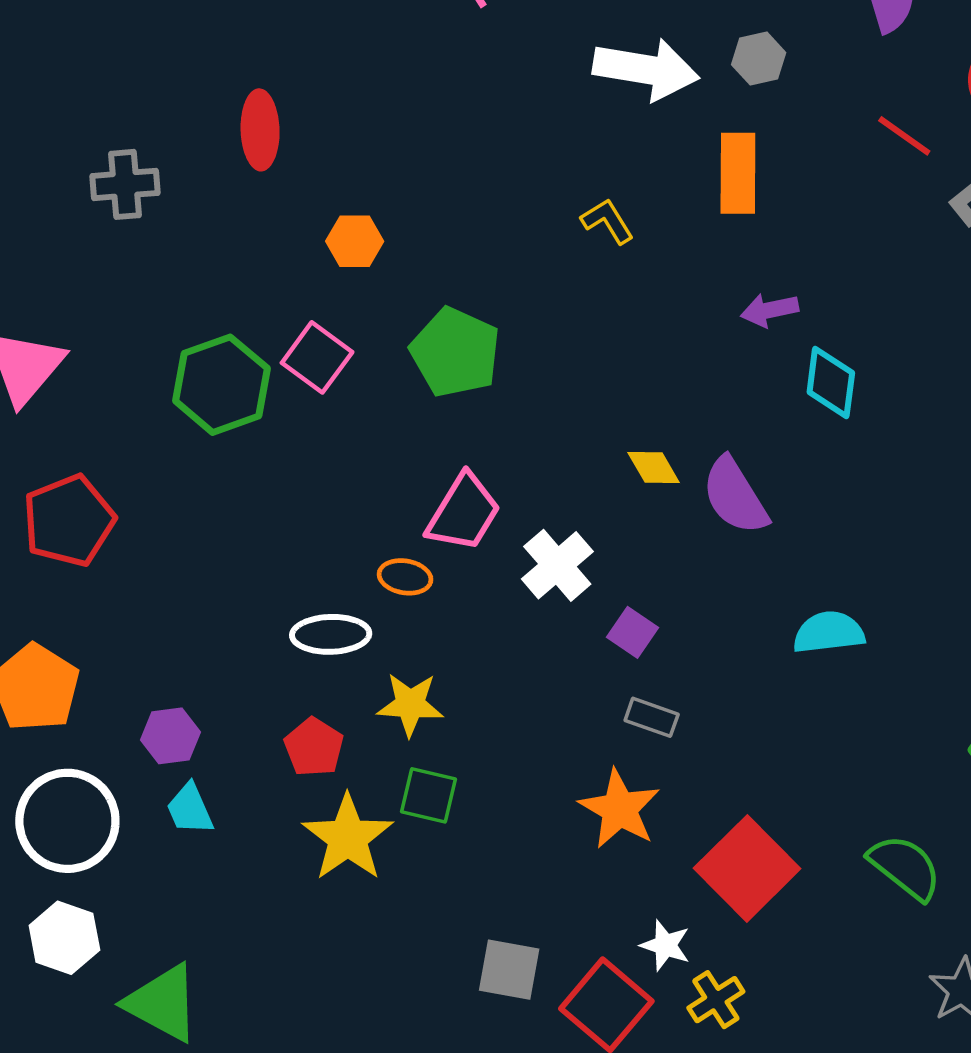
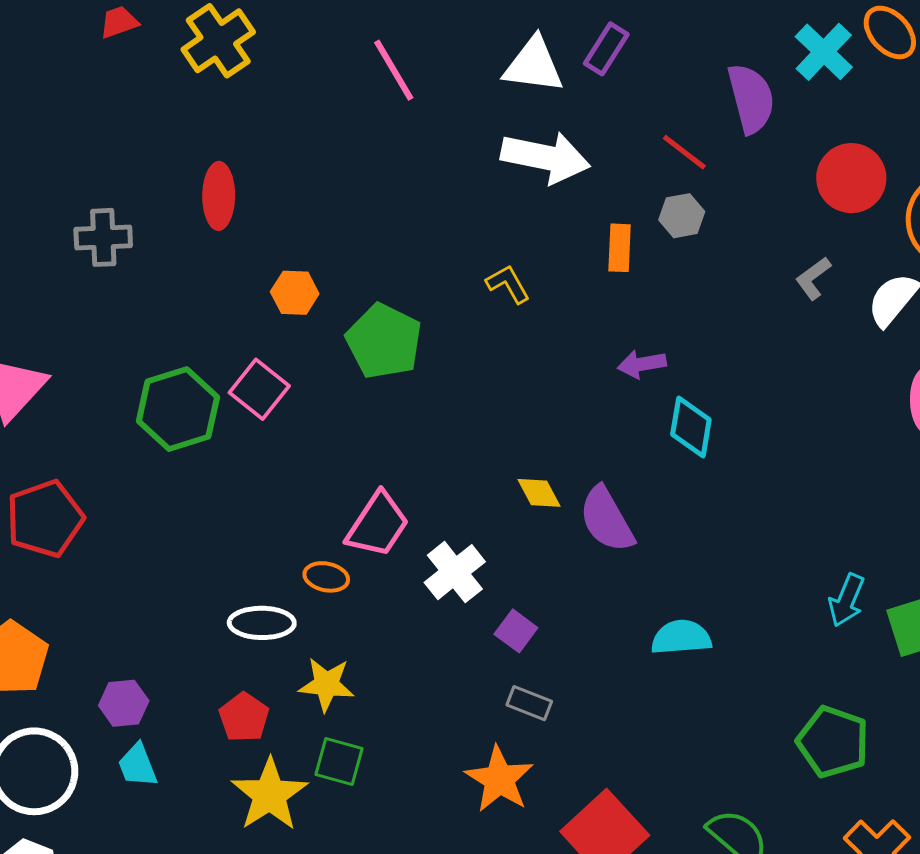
gray hexagon: (759, 59) -> (682, 216), moved
red line: (904, 136) -> (684, 152), moved
orange rectangle: (738, 173) -> (620, 248), size x0.7
green pentagon: (455, 352) -> (384, 341), moved

